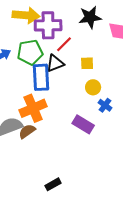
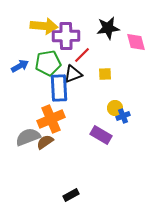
yellow circle: (93, 87) -> (115, 108), moved
blue cross: (105, 105) -> (123, 116), turned 32

